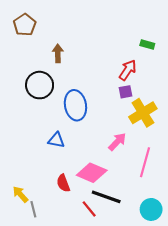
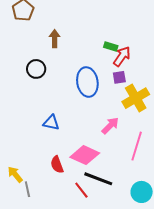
green rectangle: (147, 44) -> (111, 47), moved
black circle: (40, 85) -> (36, 69), size x0.7
blue ellipse: (75, 105) -> (87, 82), moved

